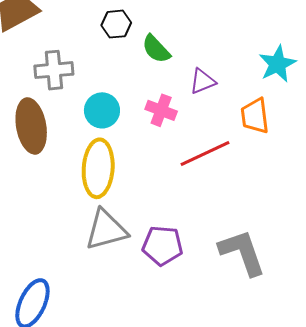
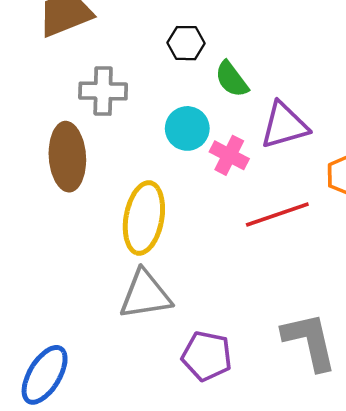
purple triangle: (203, 81) -> (284, 125), size x1.5
cyan circle: (102, 110) -> (187, 128), moved
purple pentagon: (162, 246) -> (207, 356), moved

